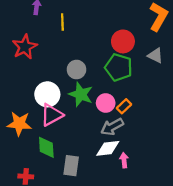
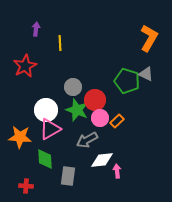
red circle: (123, 41) -> (95, 100), moved
green pentagon: (119, 67) -> (127, 81), moved
gray arrow: (112, 127) -> (87, 140), moved

